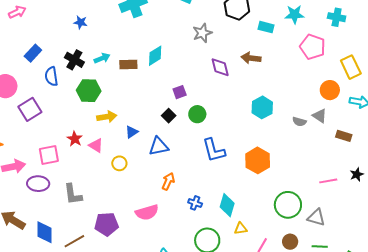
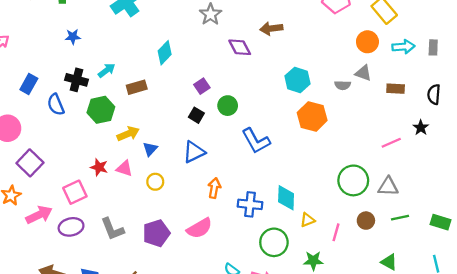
brown rectangle: (128, 65) -> (137, 87), moved
purple square: (30, 109) -> (30, 163), moved
blue triangle: (132, 132) -> (150, 149), moved
orange hexagon: (258, 160) -> (312, 116), moved
blue cross: (195, 203) -> (250, 204), size x1.5
purple pentagon: (107, 224) -> (156, 233), moved

